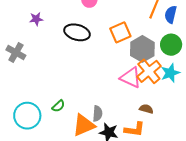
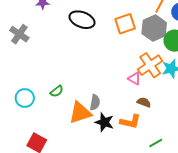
gray hexagon: (142, 49) -> (154, 28), moved
pink triangle: (131, 78) -> (134, 79), moved, size x0.6
cyan circle: (27, 116) -> (25, 98), size x0.7

